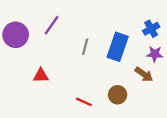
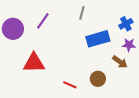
gray line: (85, 47) -> (82, 13), moved
blue rectangle: (118, 47) -> (98, 39), turned 55
red triangle: (41, 76) -> (34, 63), size x1.6

